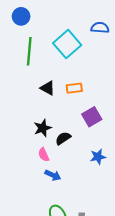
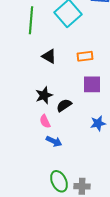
orange rectangle: (74, 88) -> (85, 56), moved
purple square: (92, 117) -> (92, 84), turned 30

